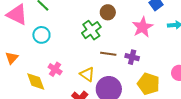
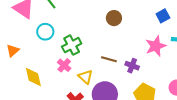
pink star: (142, 27) -> (156, 46), moved
green cross: (91, 30) -> (72, 45), moved
pink cross: (55, 69) -> (64, 65), moved

